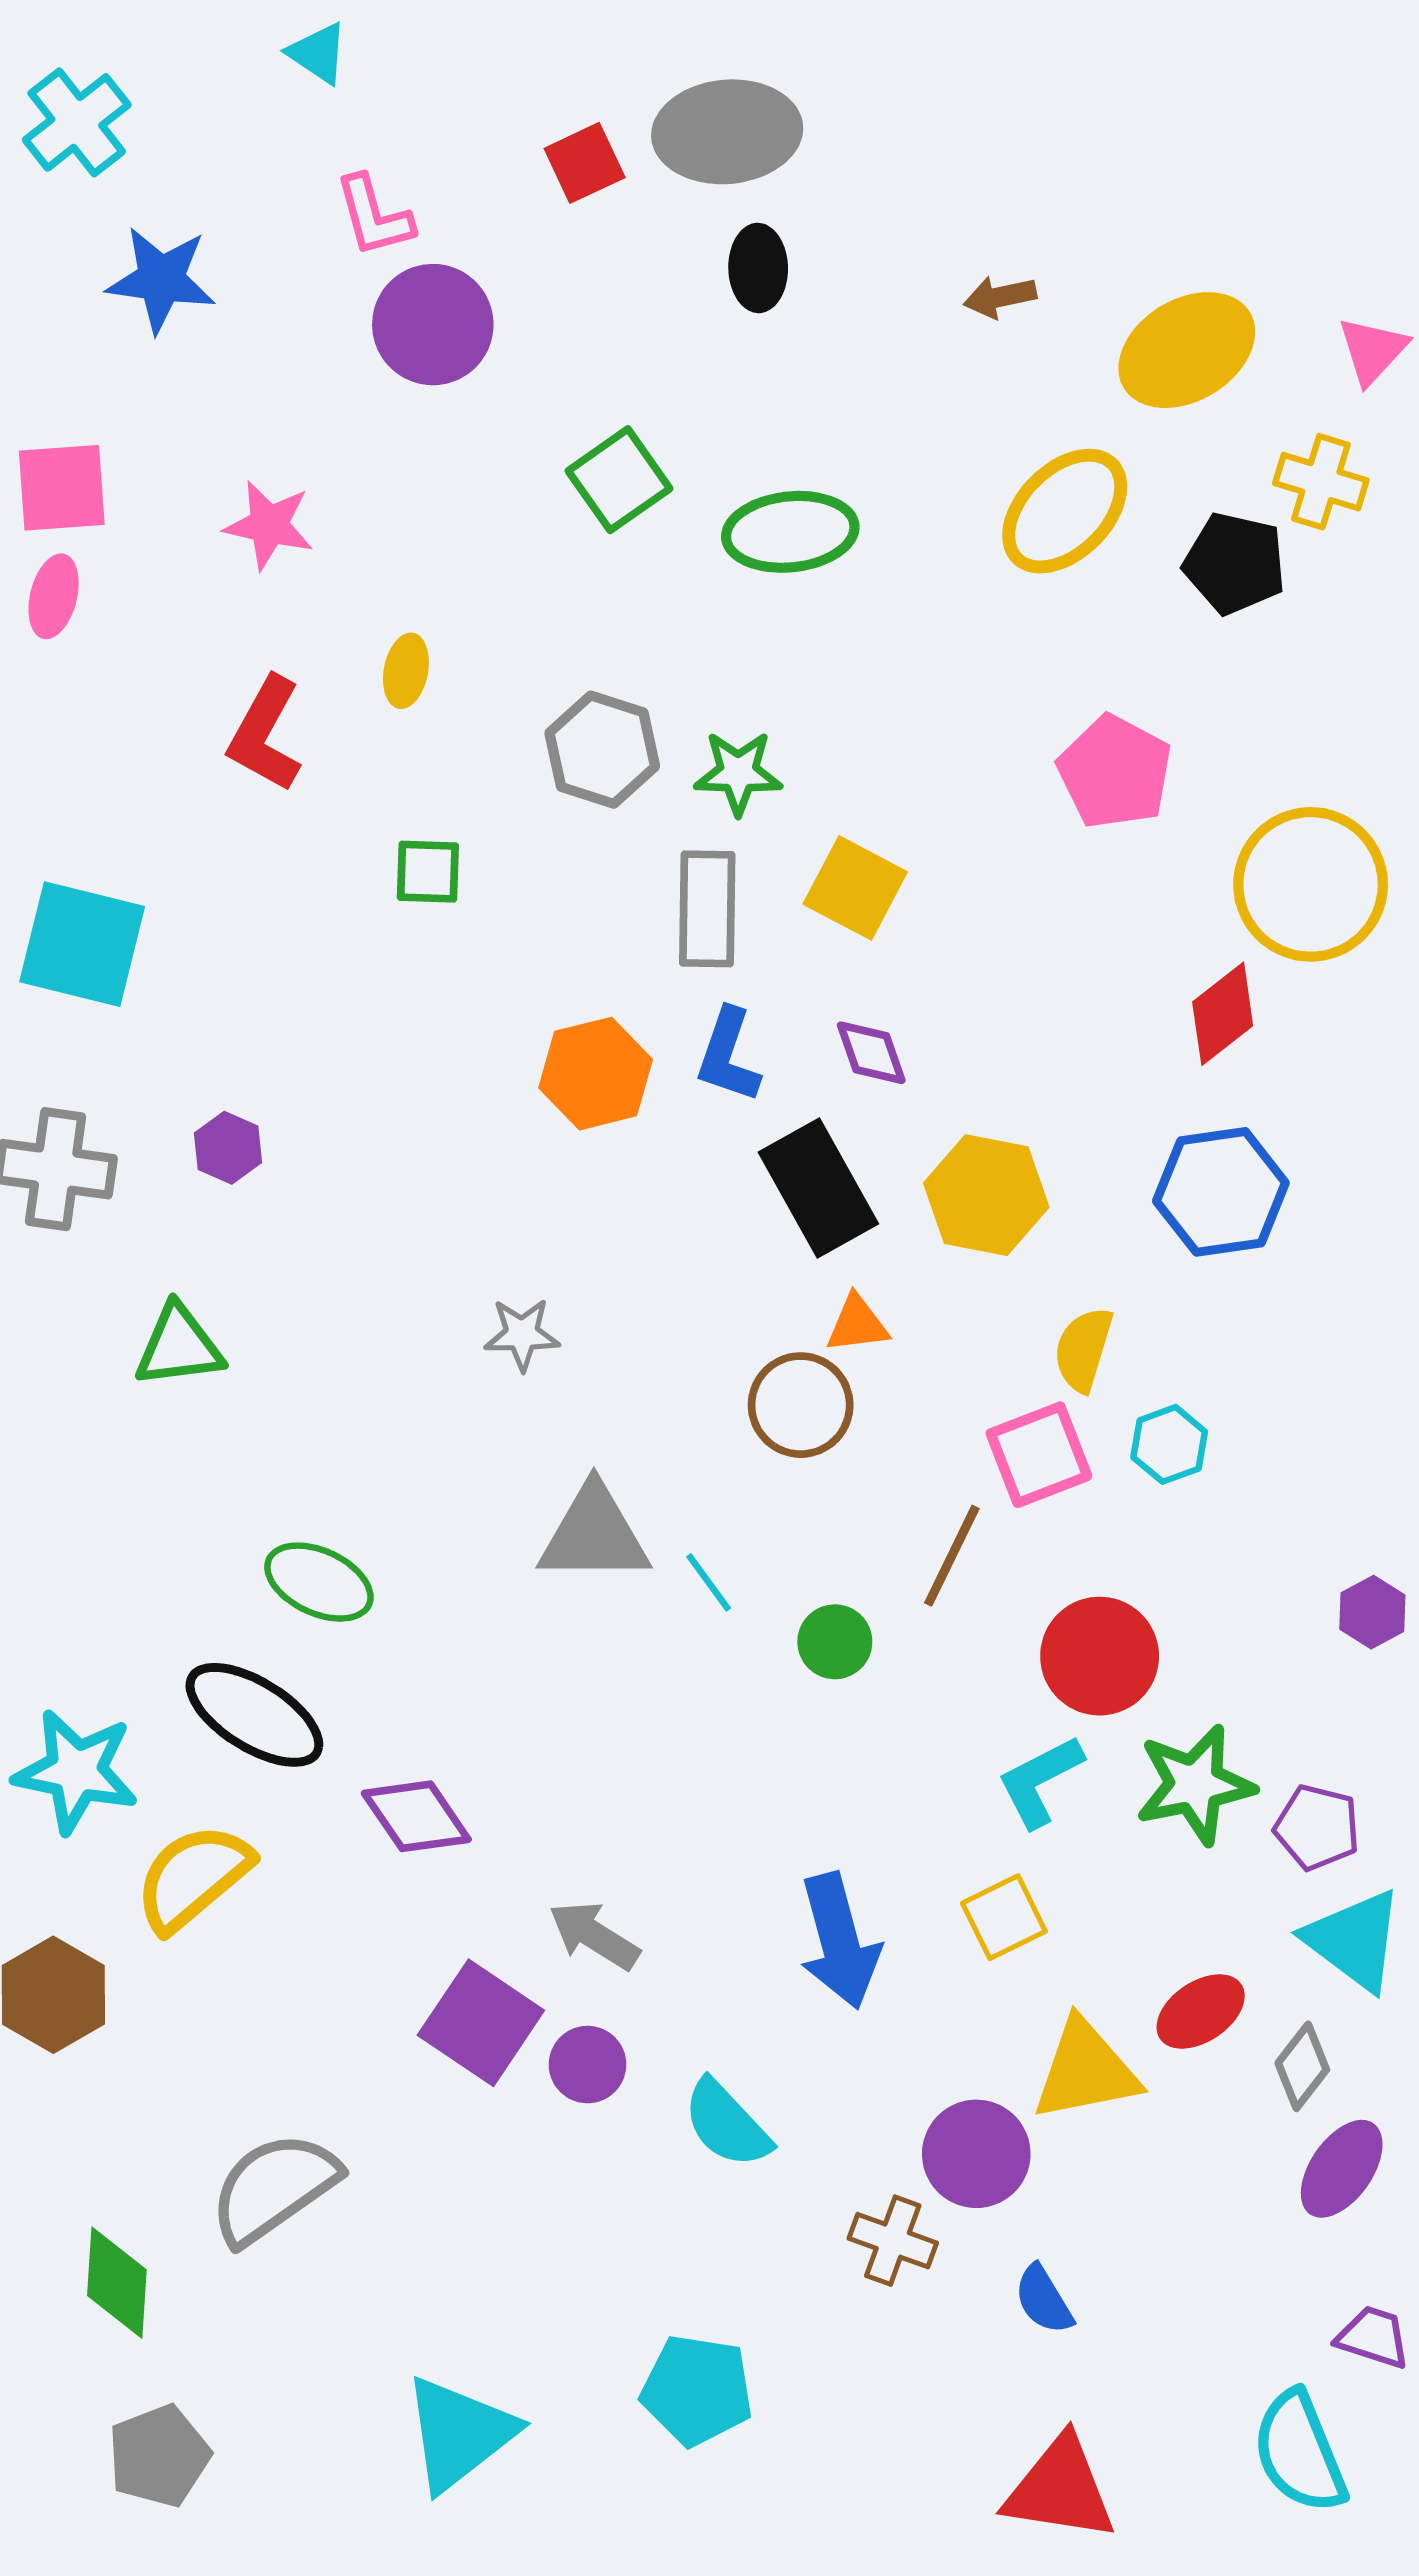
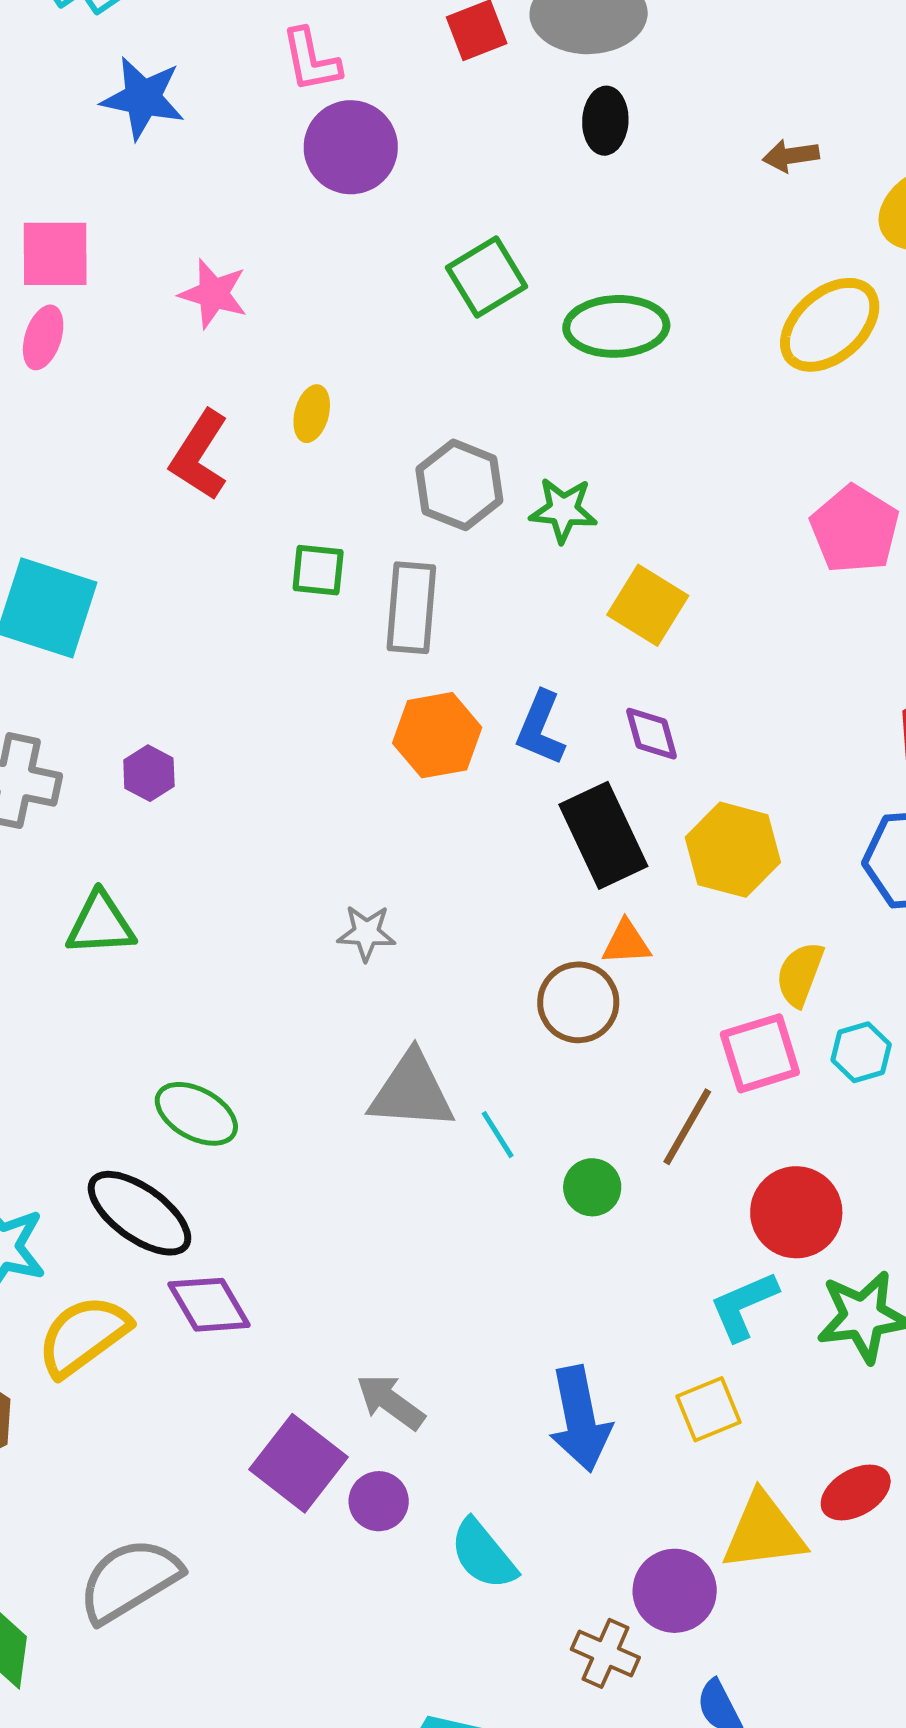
gray rectangle: (707, 909) -> (411, 608), moved
purple diamond: (416, 1816) -> (209, 1305), moved

